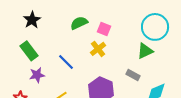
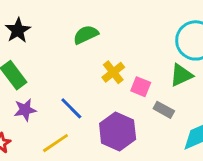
pink square: (104, 29) -> (141, 87), moved
blue line: (66, 62) -> (71, 108), moved

